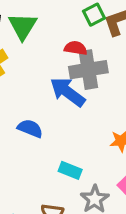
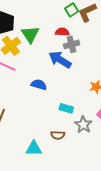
green triangle: (23, 26) -> (30, 34), moved
gray cross: (88, 70) -> (72, 44), size x0.7

